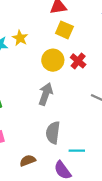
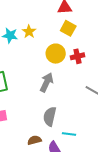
red cross: (78, 61) -> (77, 56), turned 32
brown semicircle: (28, 161) -> (34, 140), moved

